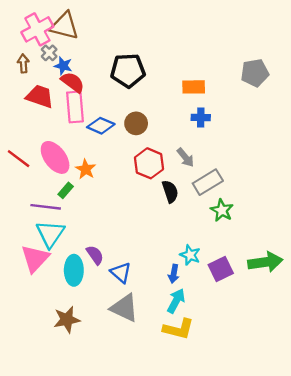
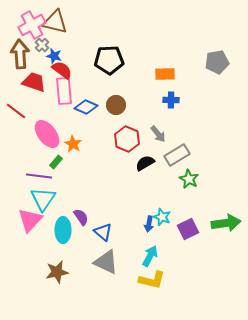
brown arrow: (23, 63) -> (20, 54), size x1.8
red line: (19, 159) -> (16, 111), moved
black semicircle: (170, 192) -> (145, 163), turned -102
blue arrow: (174, 274) -> (149, 224), moved

